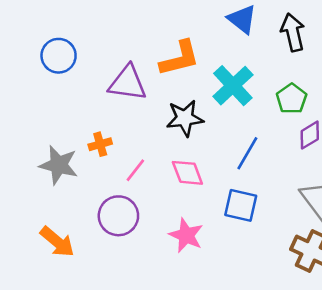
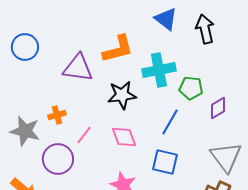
cyan cross: (233, 86) -> (159, 70), turned 32
green pentagon: (292, 99) -> (191, 88), moved, turned -30
purple circle: (118, 216) -> (58, 159), moved

